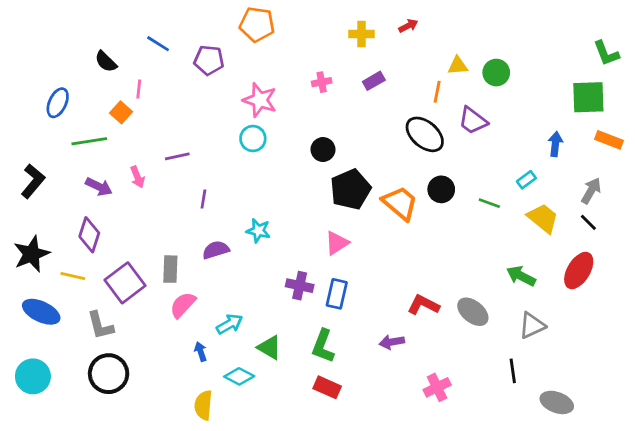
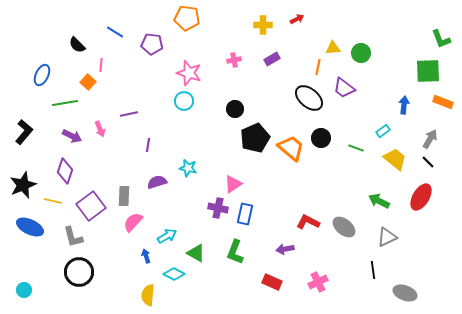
pink triangle: (337, 243) -> (233, 184), moved
cyan circle: (33, 376) -> (24, 290), moved, size x0.6
red rectangle: (327, 387) -> (272, 282), moved

